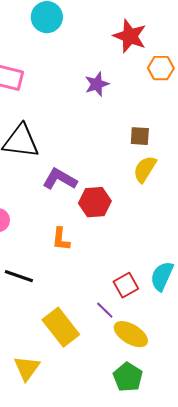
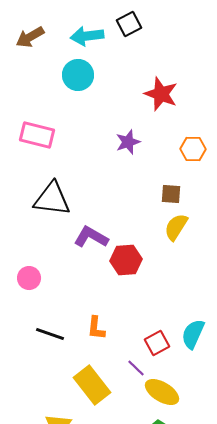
orange hexagon: (161, 68) -> (193, 149), moved
orange L-shape: (61, 239) -> (96, 328), moved

